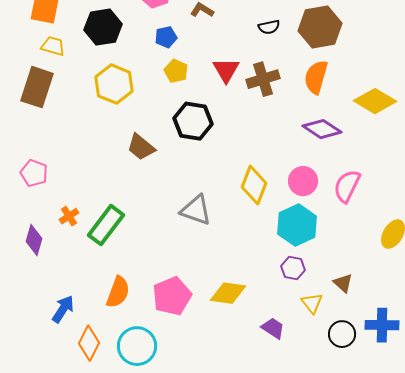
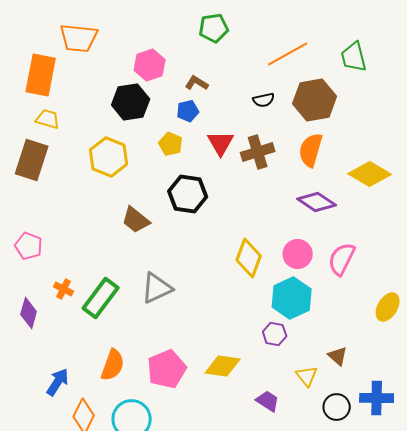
black hexagon: (103, 27) -> (131, 102), moved
blue pentagon: (166, 37) -> (188, 111), moved
gray triangle: (196, 210) -> (157, 288), moved, turned -44
orange cross: (69, 216) -> (64, 289), turned -30
purple hexagon: (293, 268) -> (275, 334), moved

